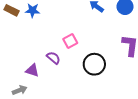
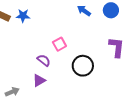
purple triangle: (32, 70) -> (39, 80), moved, turned -48

